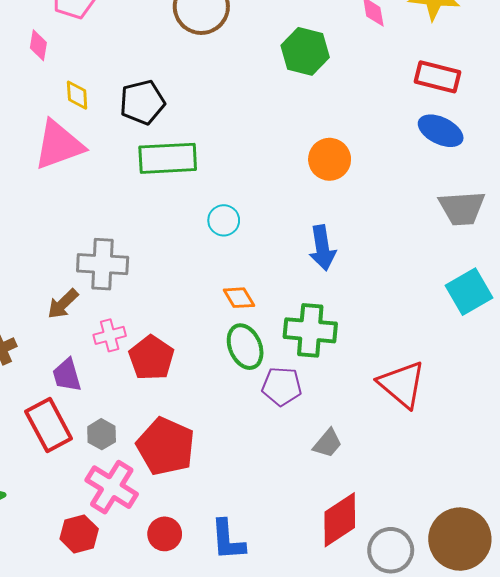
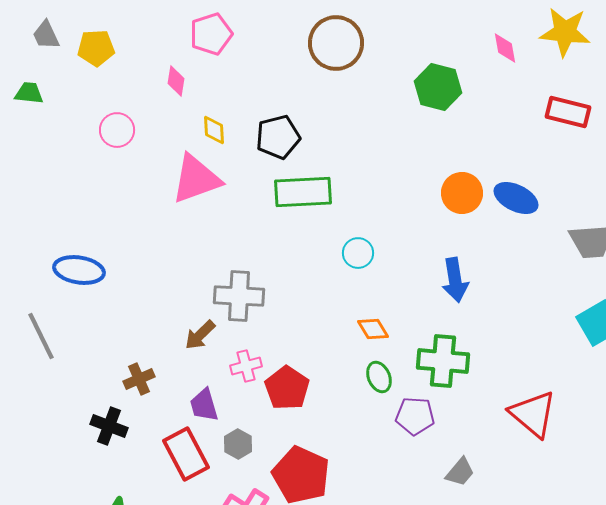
blue ellipse: (441, 131) -> (516, 198), moved
green ellipse: (245, 347) -> (379, 377), size x0.7
gray hexagon: (102, 434) -> (238, 444), moved

